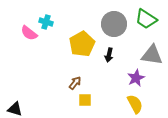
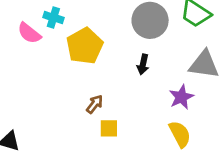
yellow pentagon: (82, 44) -> (85, 46), moved

